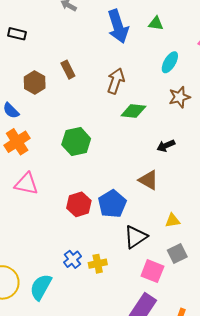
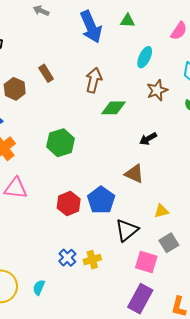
cyan semicircle: (41, 287) -> (39, 287), size x0.6

